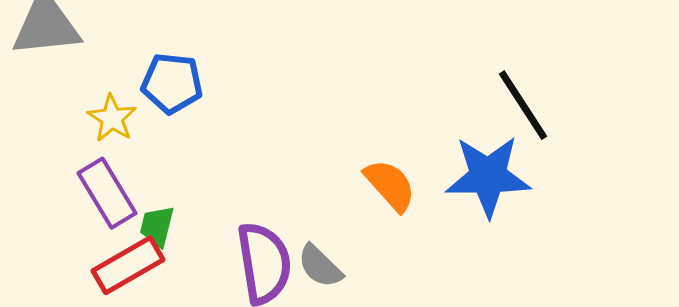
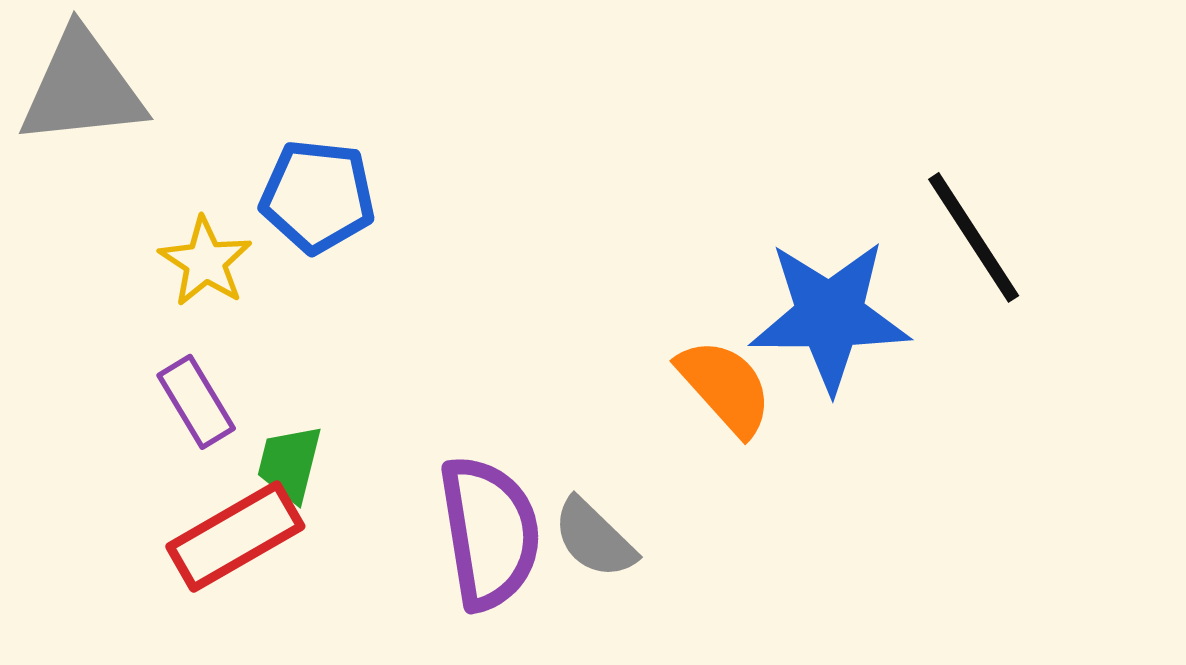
blue star: (488, 176) -> (830, 316), moved
purple rectangle: (107, 193) -> (196, 402), size x0.7

